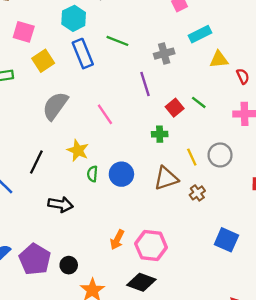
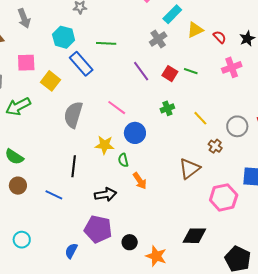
gray cross: (164, 54) -> (158, 39), moved
red square: (175, 108) -> (170, 74), moved
gray circle: (220, 155) -> (237, 126), moved
blue circle: (121, 174) -> (135, 133), moved
brown triangle: (166, 178) -> (189, 169), moved
orange arrow: (117, 240) -> (140, 181), moved, turned -42
pink hexagon: (151, 245) -> (224, 197), moved
purple pentagon: (35, 259) -> (98, 229), moved

